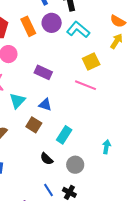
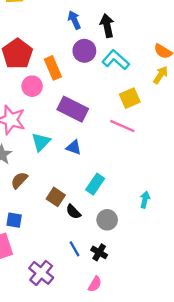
orange rectangle: (28, 26) -> (53, 68), moved
purple rectangle: (43, 72) -> (73, 109), size x1.4
brown square: (34, 125) -> (56, 197), moved

